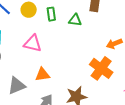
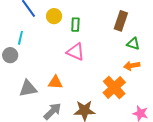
green triangle: (75, 20) -> (133, 44), moved
pink triangle: (33, 43) -> (76, 52), moved

